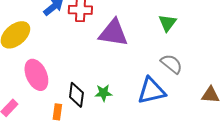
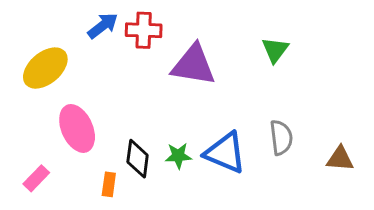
gray semicircle: (171, 64) -> (281, 138), moved, turned 45
blue triangle: (151, 91) -> (225, 153), moved, turned 36

